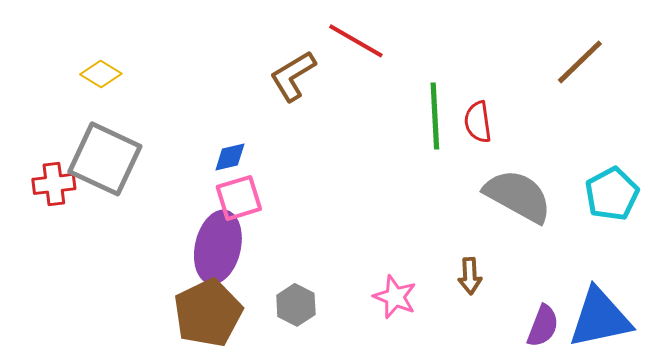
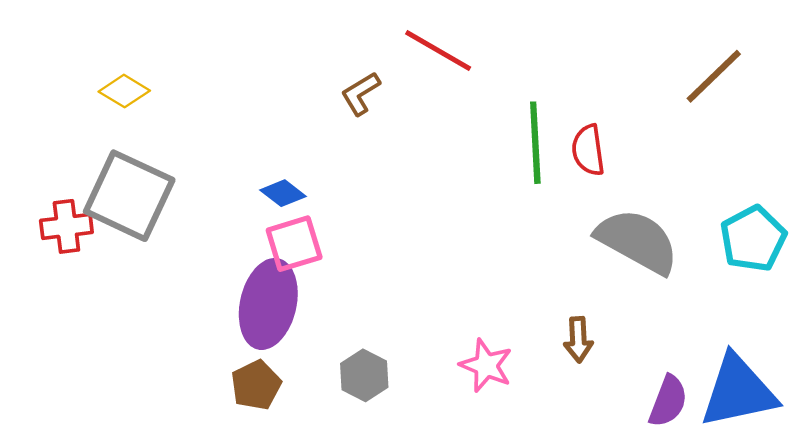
brown L-shape: (293, 76) -> (361, 94), size x0.7
blue diamond: (230, 157) -> (283, 193), turned 51
brown pentagon: (208, 313) -> (256, 385), size x0.6

